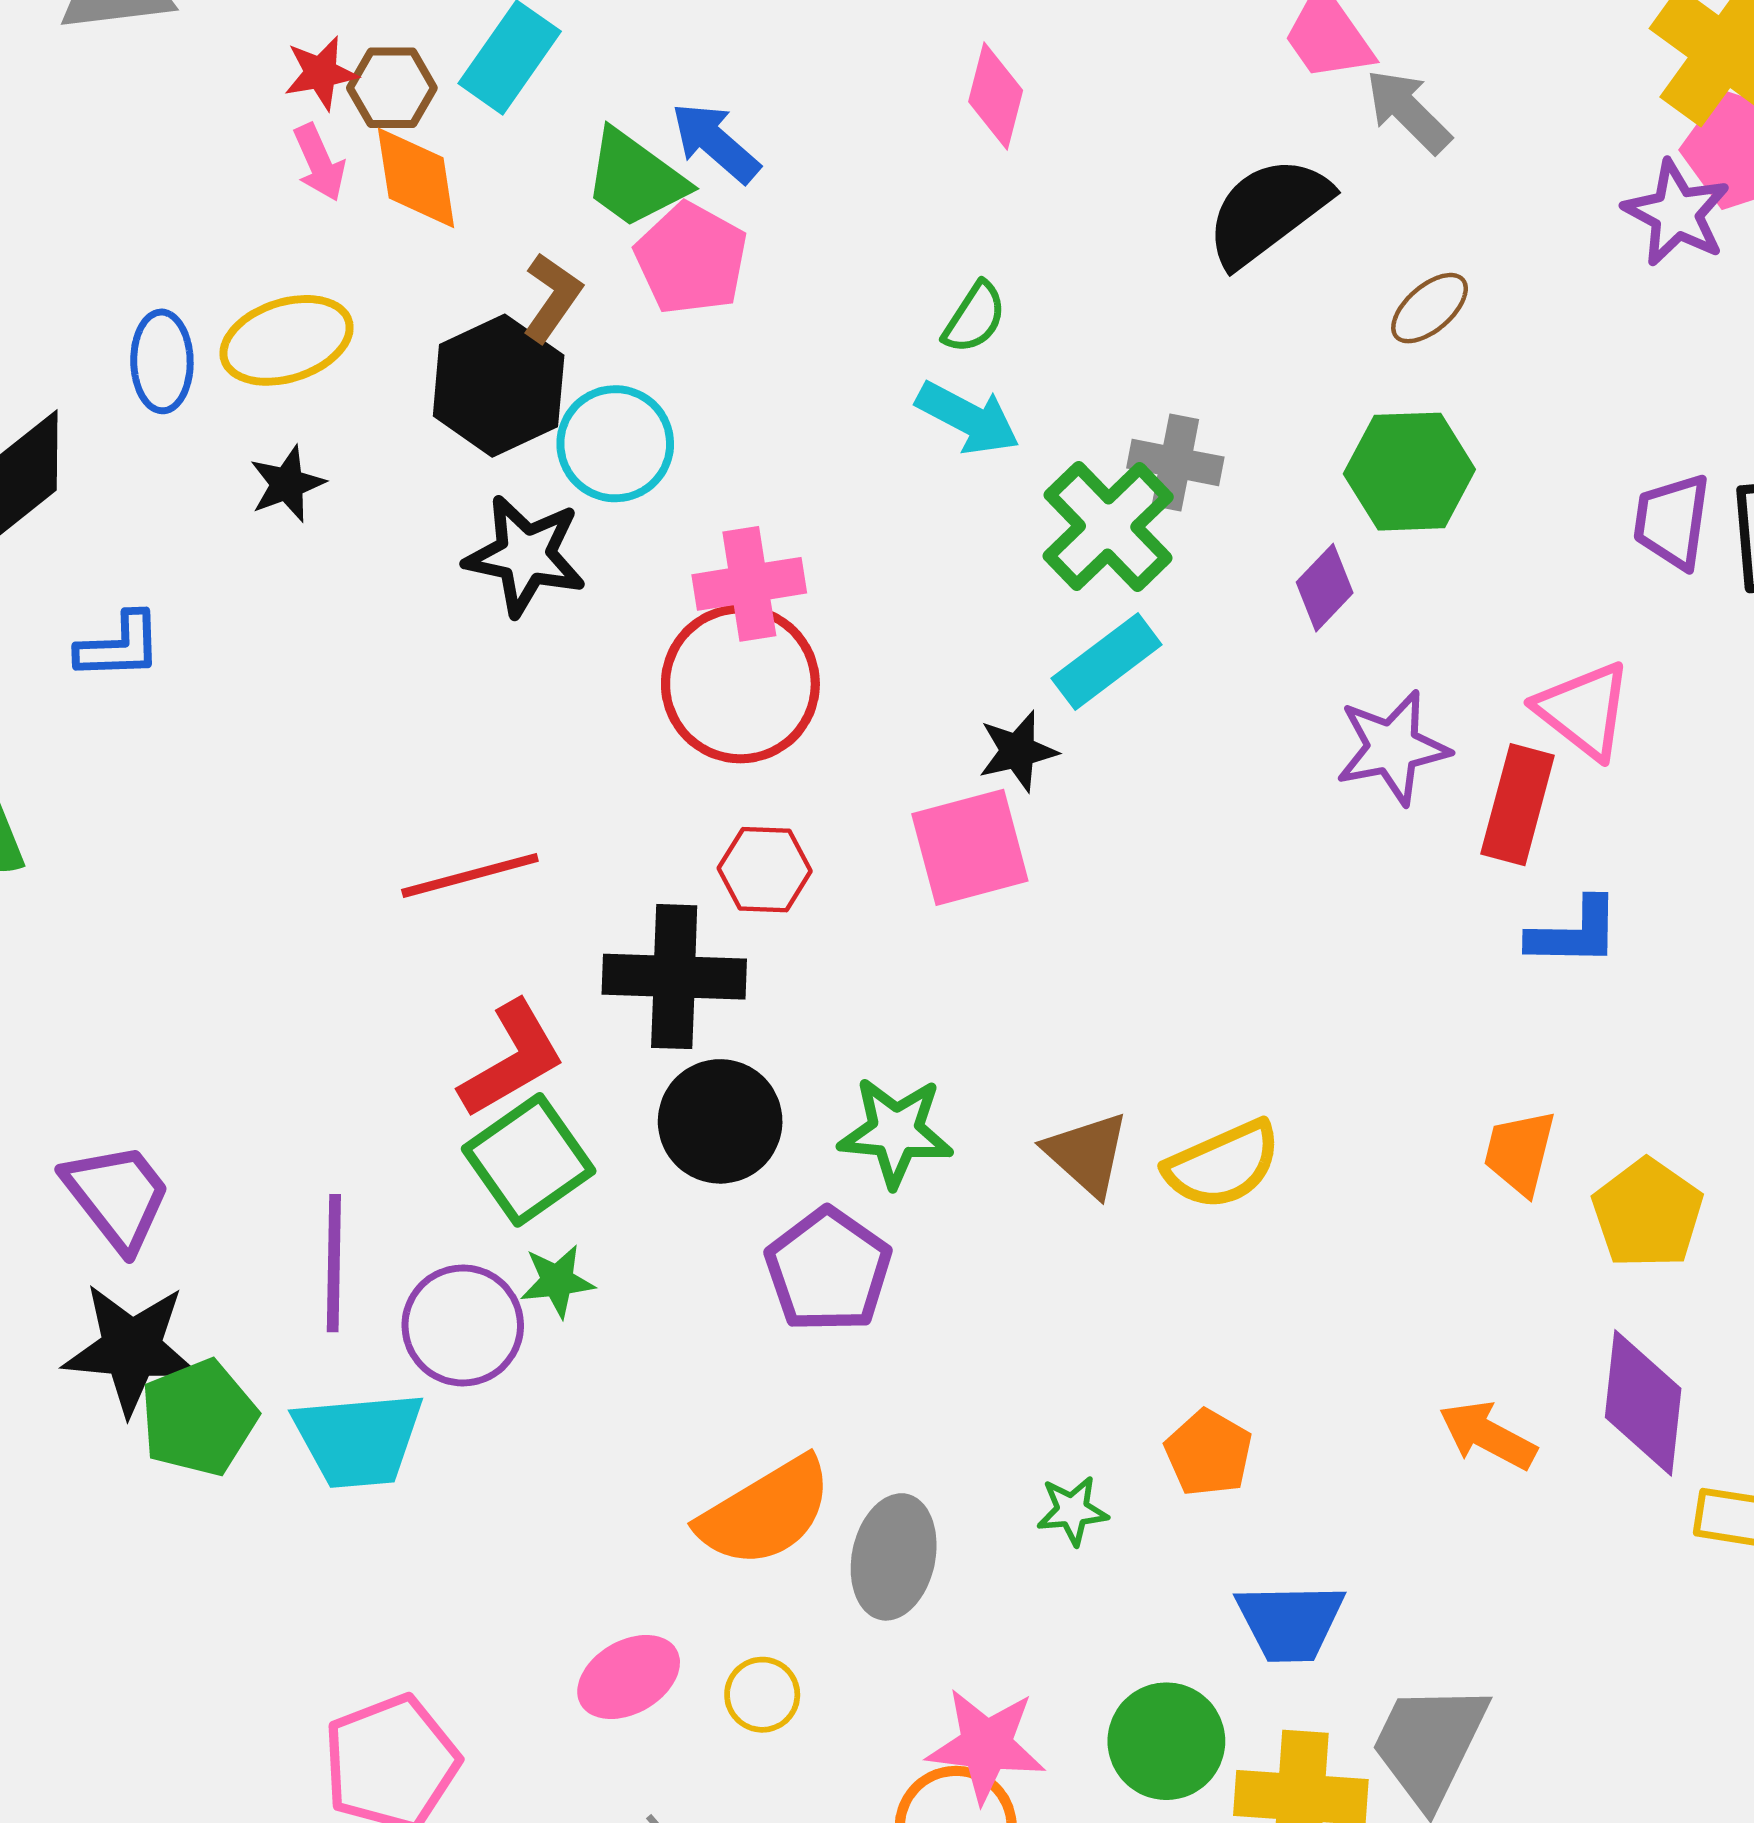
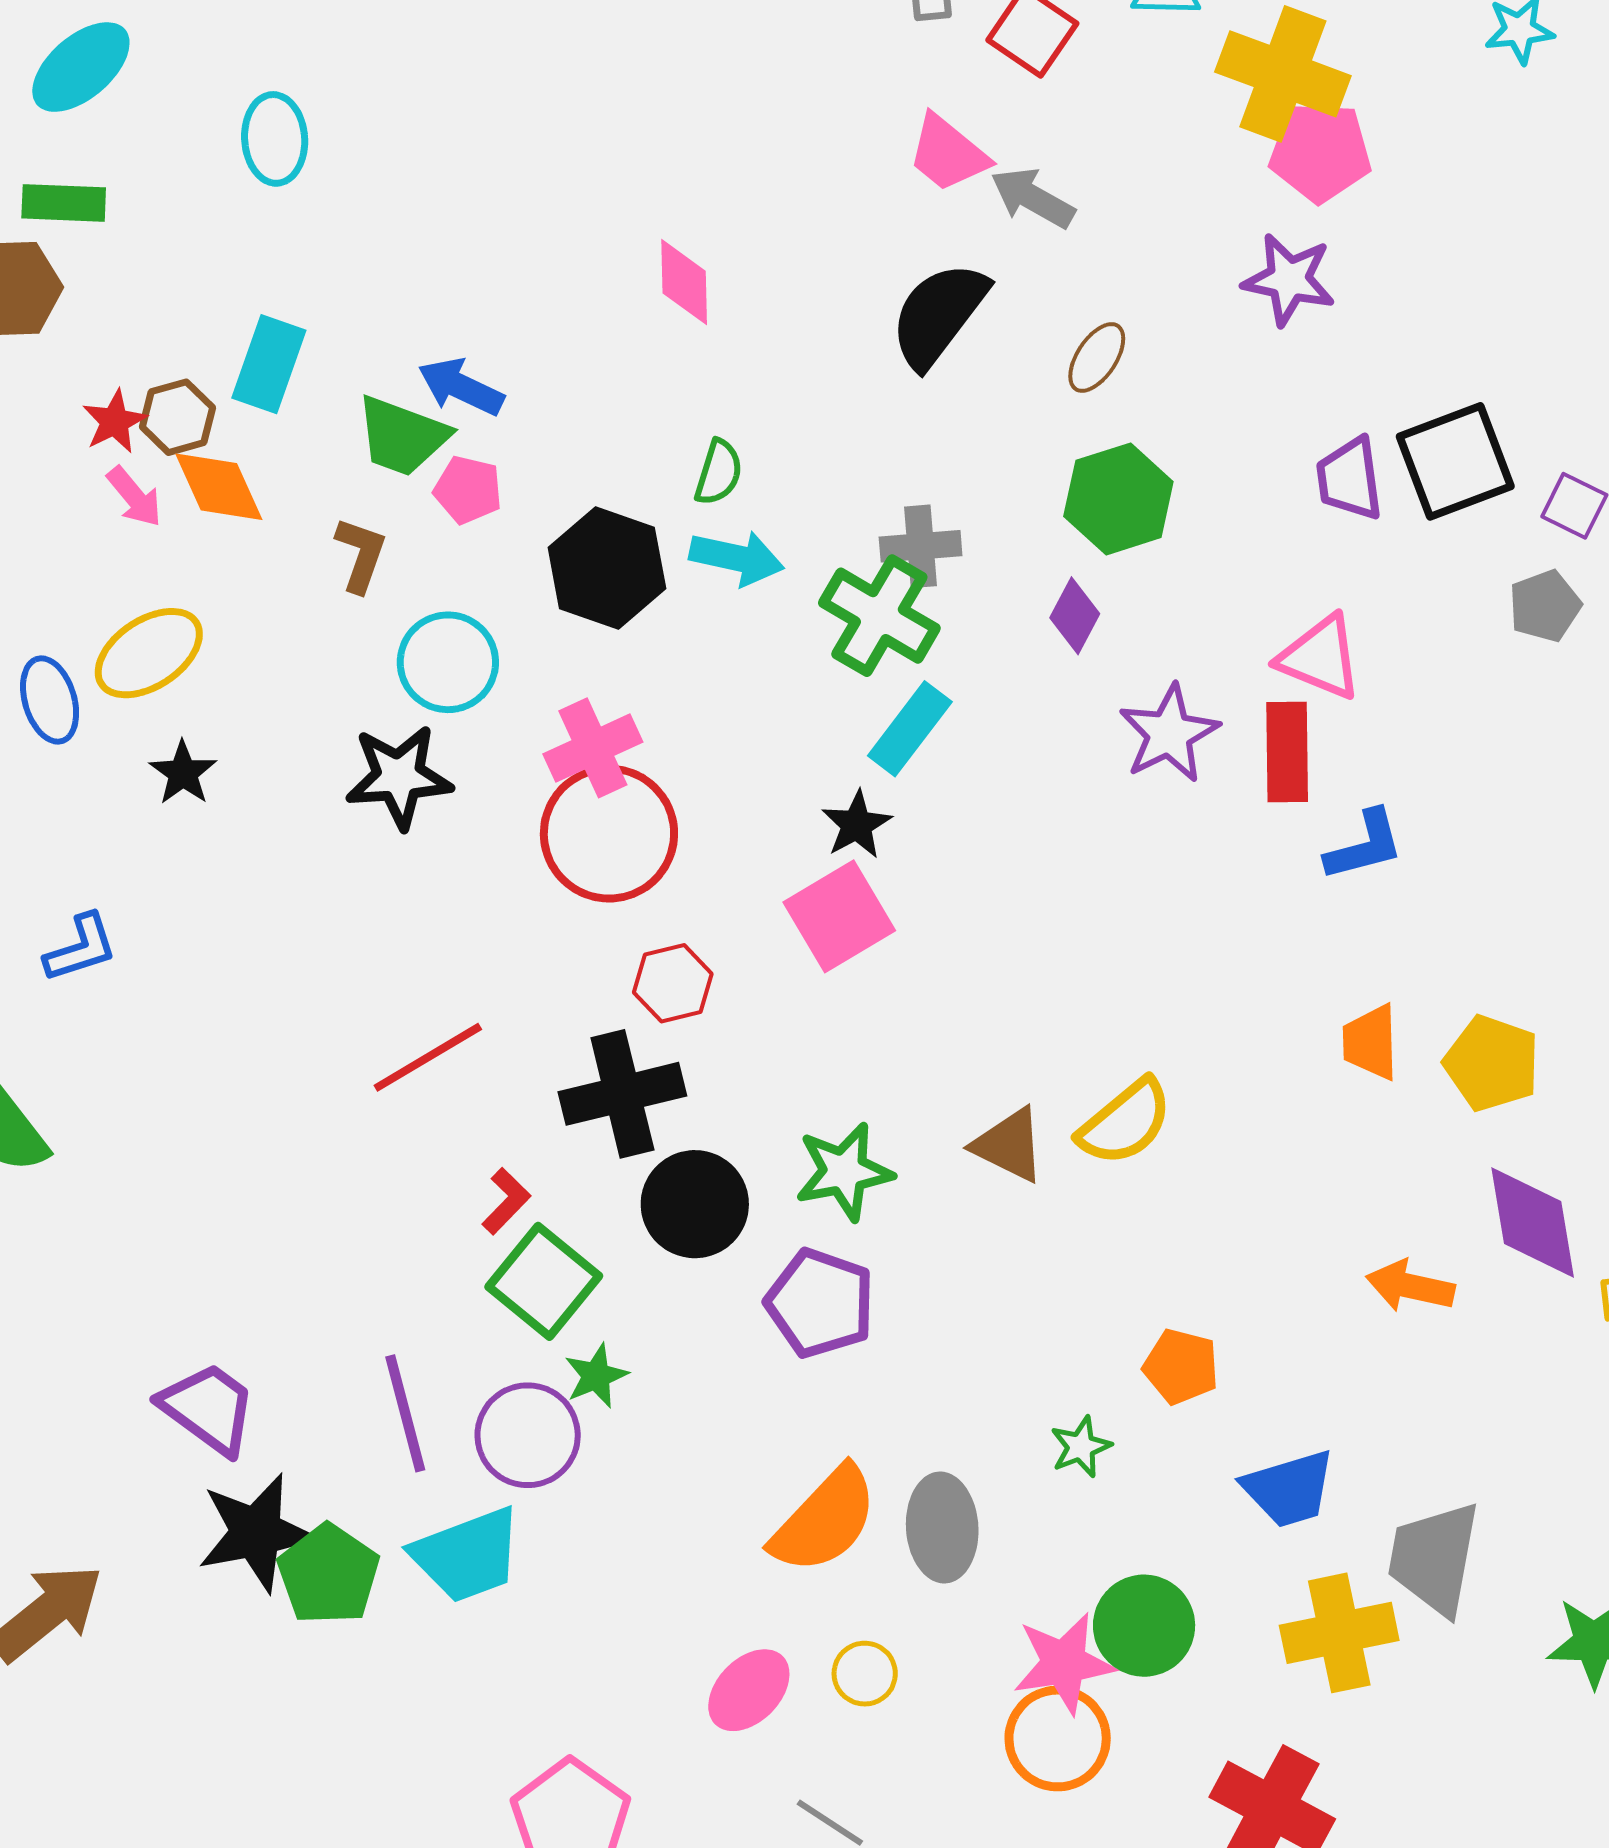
purple star: (1677, 213) -> (1289, 280), moved
pink pentagon: (691, 259) -> (468, 490), size x0.7
black hexagon: (499, 386) -> (607, 568), moved
red L-shape: (512, 1059) -> (506, 1201), size x0.6
green circle: (1166, 1741) -> (1144, 1626), moved

